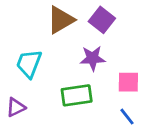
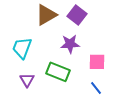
green rectangle: (77, 95) -> (58, 72), turned 30
purple triangle: (16, 107) -> (27, 80), moved, turned -35

